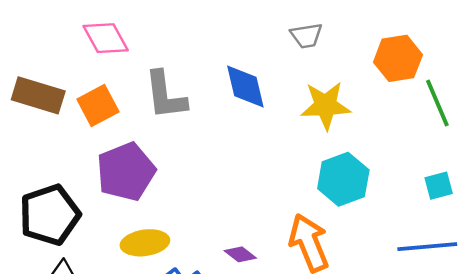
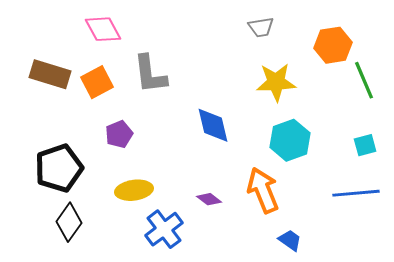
blue diamond: (245, 86) -> (213, 125), moved
purple pentagon: (126, 172) -> (119, 134), size x0.6

